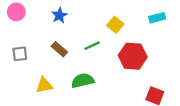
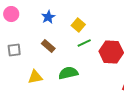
yellow square: (115, 25) -> (78, 25), moved
green line: (92, 46) -> (84, 43), moved

